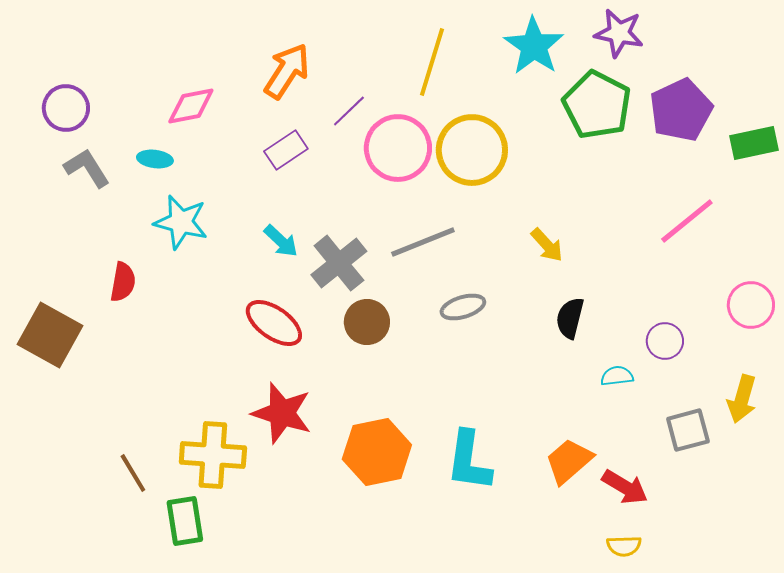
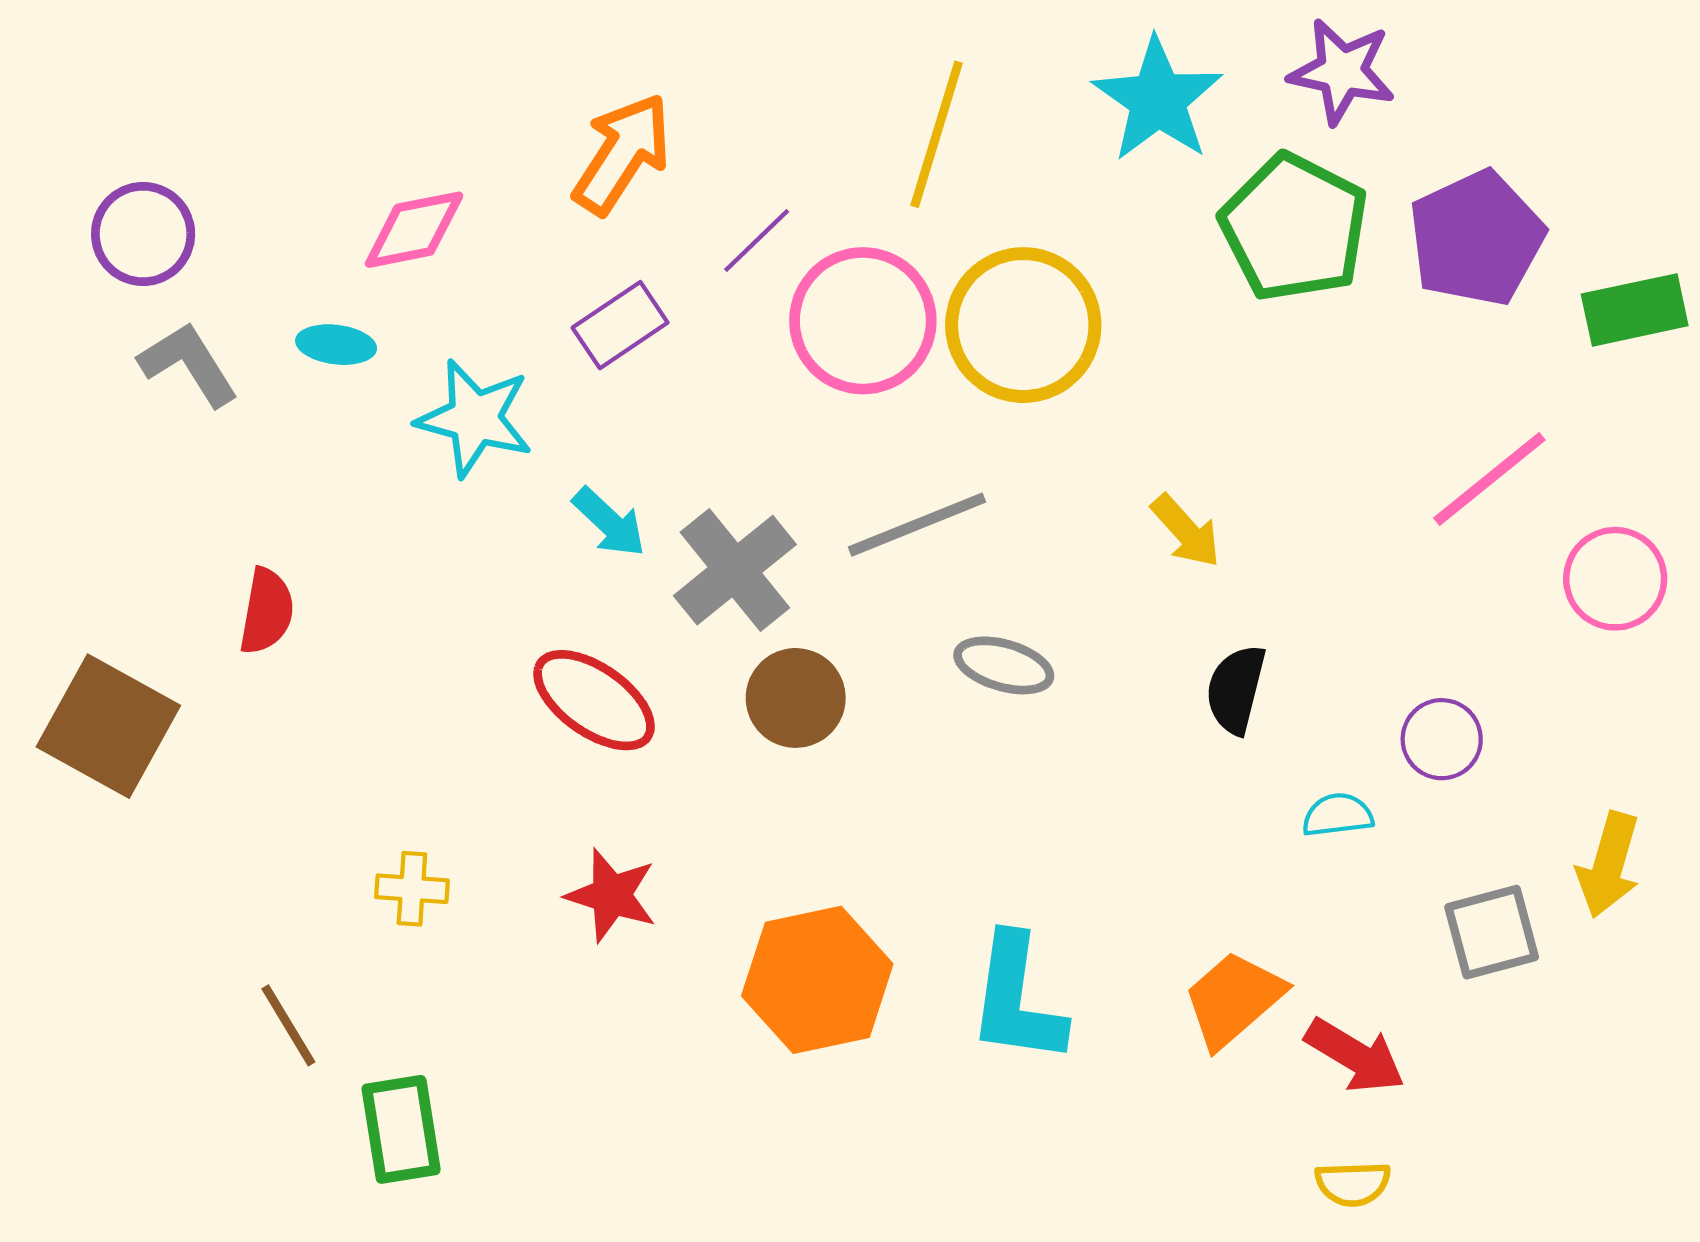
cyan star: (181, 222) -> (475, 418), moved
pink circle: (751, 305) -> (1615, 579), moved
gray ellipse: (463, 307) -> (1004, 665), turned 33
red star: (282, 413) -> (611, 895), size x0.7
yellow cross: (213, 455) -> (412, 889), moved, size x0.5

